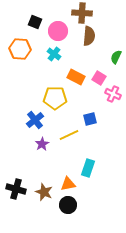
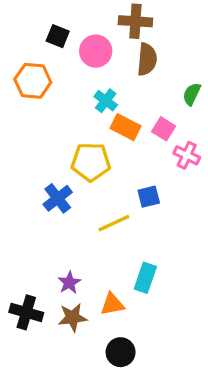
cyan cross: (54, 54) -> (106, 101), moved
purple star: (42, 144) -> (69, 283), moved
brown star: (44, 192) -> (73, 317), turned -30
black circle: (68, 205) -> (121, 352), moved

